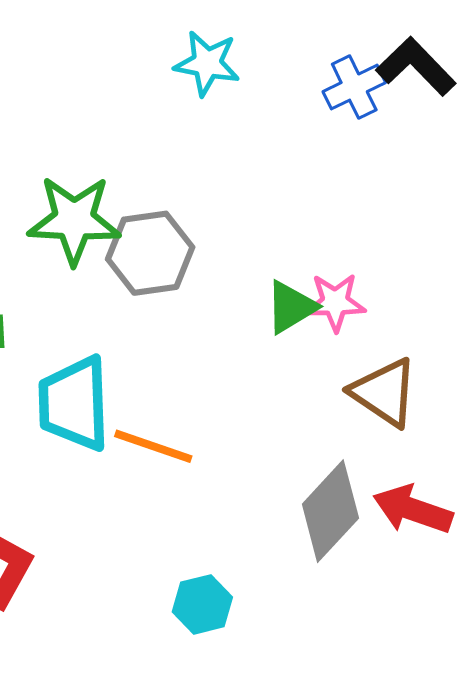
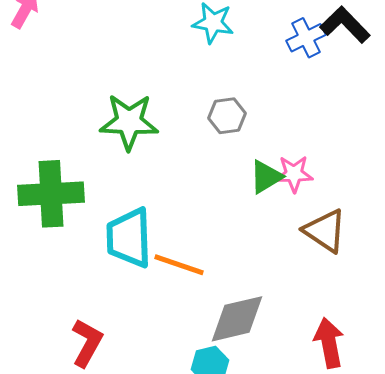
gray hexagon: (150, 253) -> (227, 116), moved, size x0.7
red arrow: (413, 510) -> (329, 343), moved, turned 60
gray diamond: (330, 511) -> (237, 319), moved, turned 34

